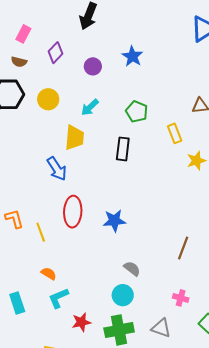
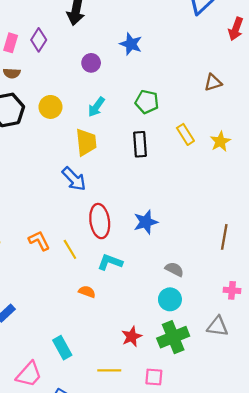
purple diamond: (55, 53) -> (39, 40), moved
yellow rectangle: (175, 133) -> (185, 134), moved
cyan L-shape: (58, 298) -> (110, 262), moved, turned 55
cyan rectangle: (17, 303) -> (62, 348), moved

